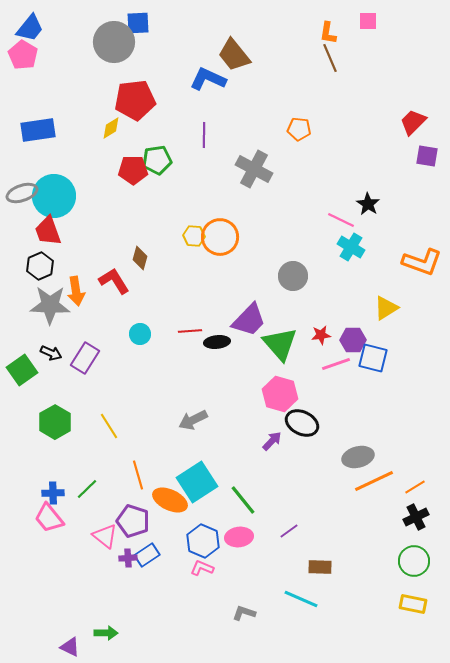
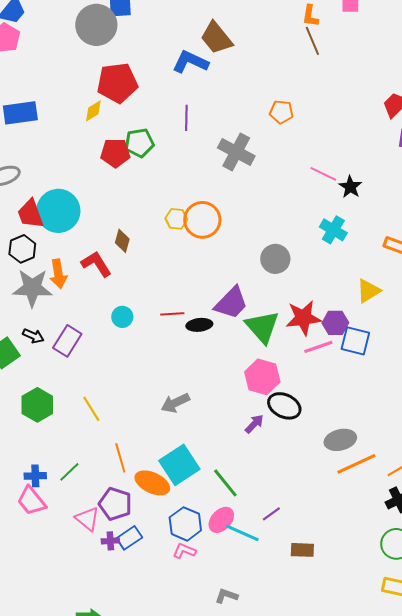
cyan circle: (54, 196) -> (58, 211), moved
pink line: (341, 220) -> (323, 174), moved
red star: (321, 335) -> (303, 318), size x1.8
pink ellipse: (239, 537) -> (221, 520), turned -40
cyan line: (301, 599) -> (242, 533), moved

